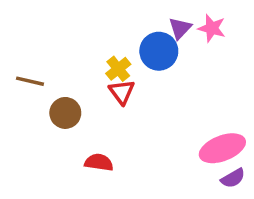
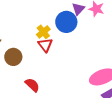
red semicircle: (99, 162) -> (32, 85), turned 35

